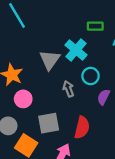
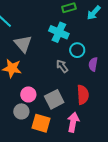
gray triangle: (50, 60) -> (23, 44), moved
pink circle: (23, 99) -> (28, 94), moved

